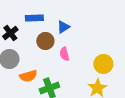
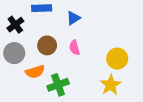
brown circle: (45, 41) -> (47, 45), moved

